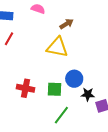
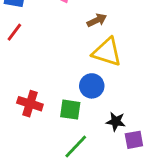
yellow triangle: (57, 47) -> (107, 52), moved
blue circle: (74, 79) -> (92, 86), moved

